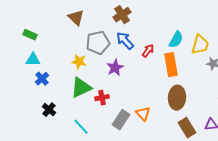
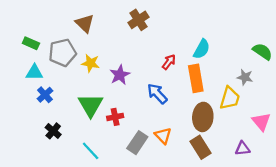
blue arrow: (125, 41) -> (157, 94), moved
gray pentagon: (98, 43) -> (62, 53), moved
yellow trapezoid: (200, 45) -> (230, 98), moved
yellow star: (79, 62) -> (91, 63), moved
purple star: (115, 68) -> (120, 75), moved
green triangle: (81, 88) -> (91, 105), turned -35
brown rectangle: (187, 128) -> (200, 147), moved

